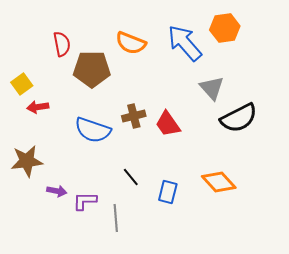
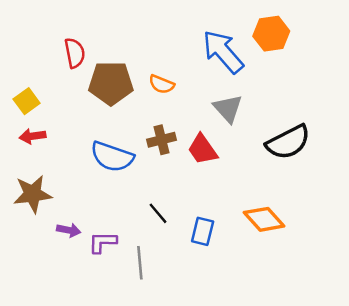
orange semicircle: (131, 43) -> (162, 84), moved, size x0.7
gray triangle: (212, 88) -> (228, 108), moved
red arrow: (38, 107) -> (33, 136), moved

